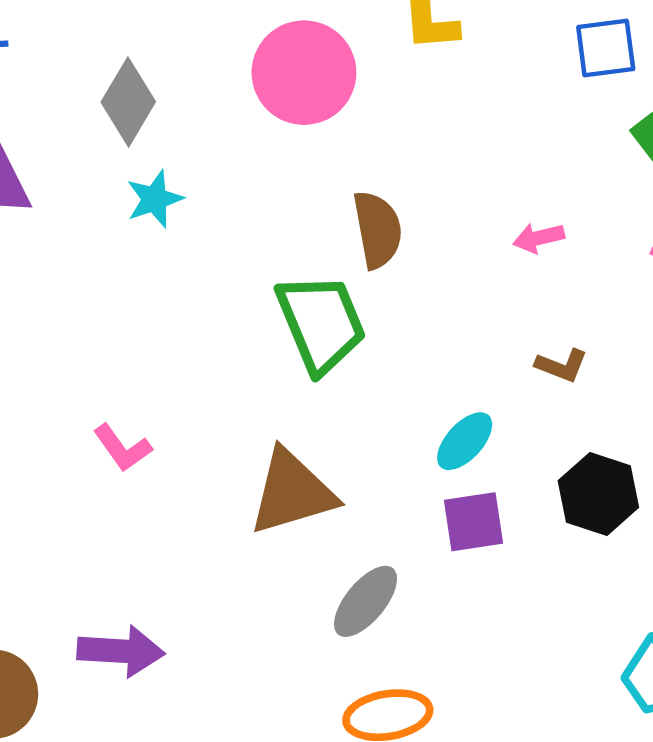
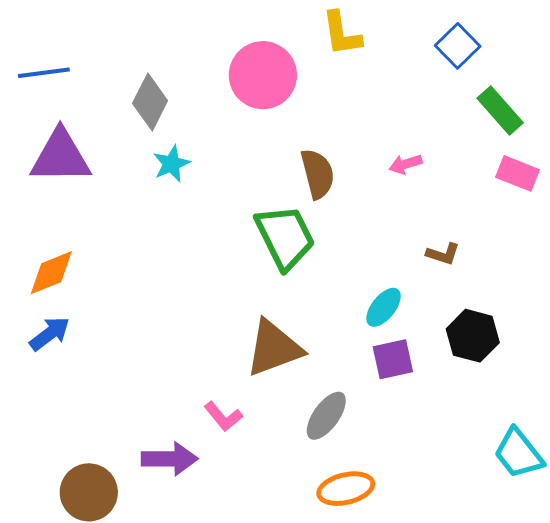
blue square: (606, 48) -> (458, 46), turned -33
pink arrow: (539, 238) -> (406, 164), moved
pink L-shape: (122, 448) -> (223, 416), moved

